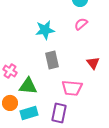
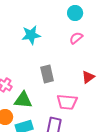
cyan star: (45, 30) -> (31, 35), moved
red triangle: (93, 63) -> (88, 77), turned 32

